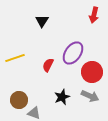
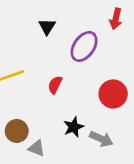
purple ellipse: (73, 53) -> (84, 46), moved
gray arrow: (90, 96) -> (101, 139), moved

